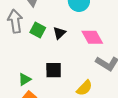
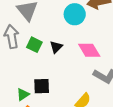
black square: (54, 70) -> (42, 86), moved

